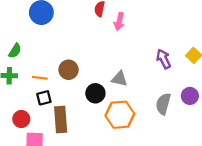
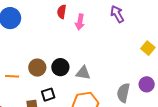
purple arrow: (164, 59) -> (117, 14), moved
black circle: (95, 93) -> (60, 67), moved
black square: (44, 98) -> (48, 95), moved

